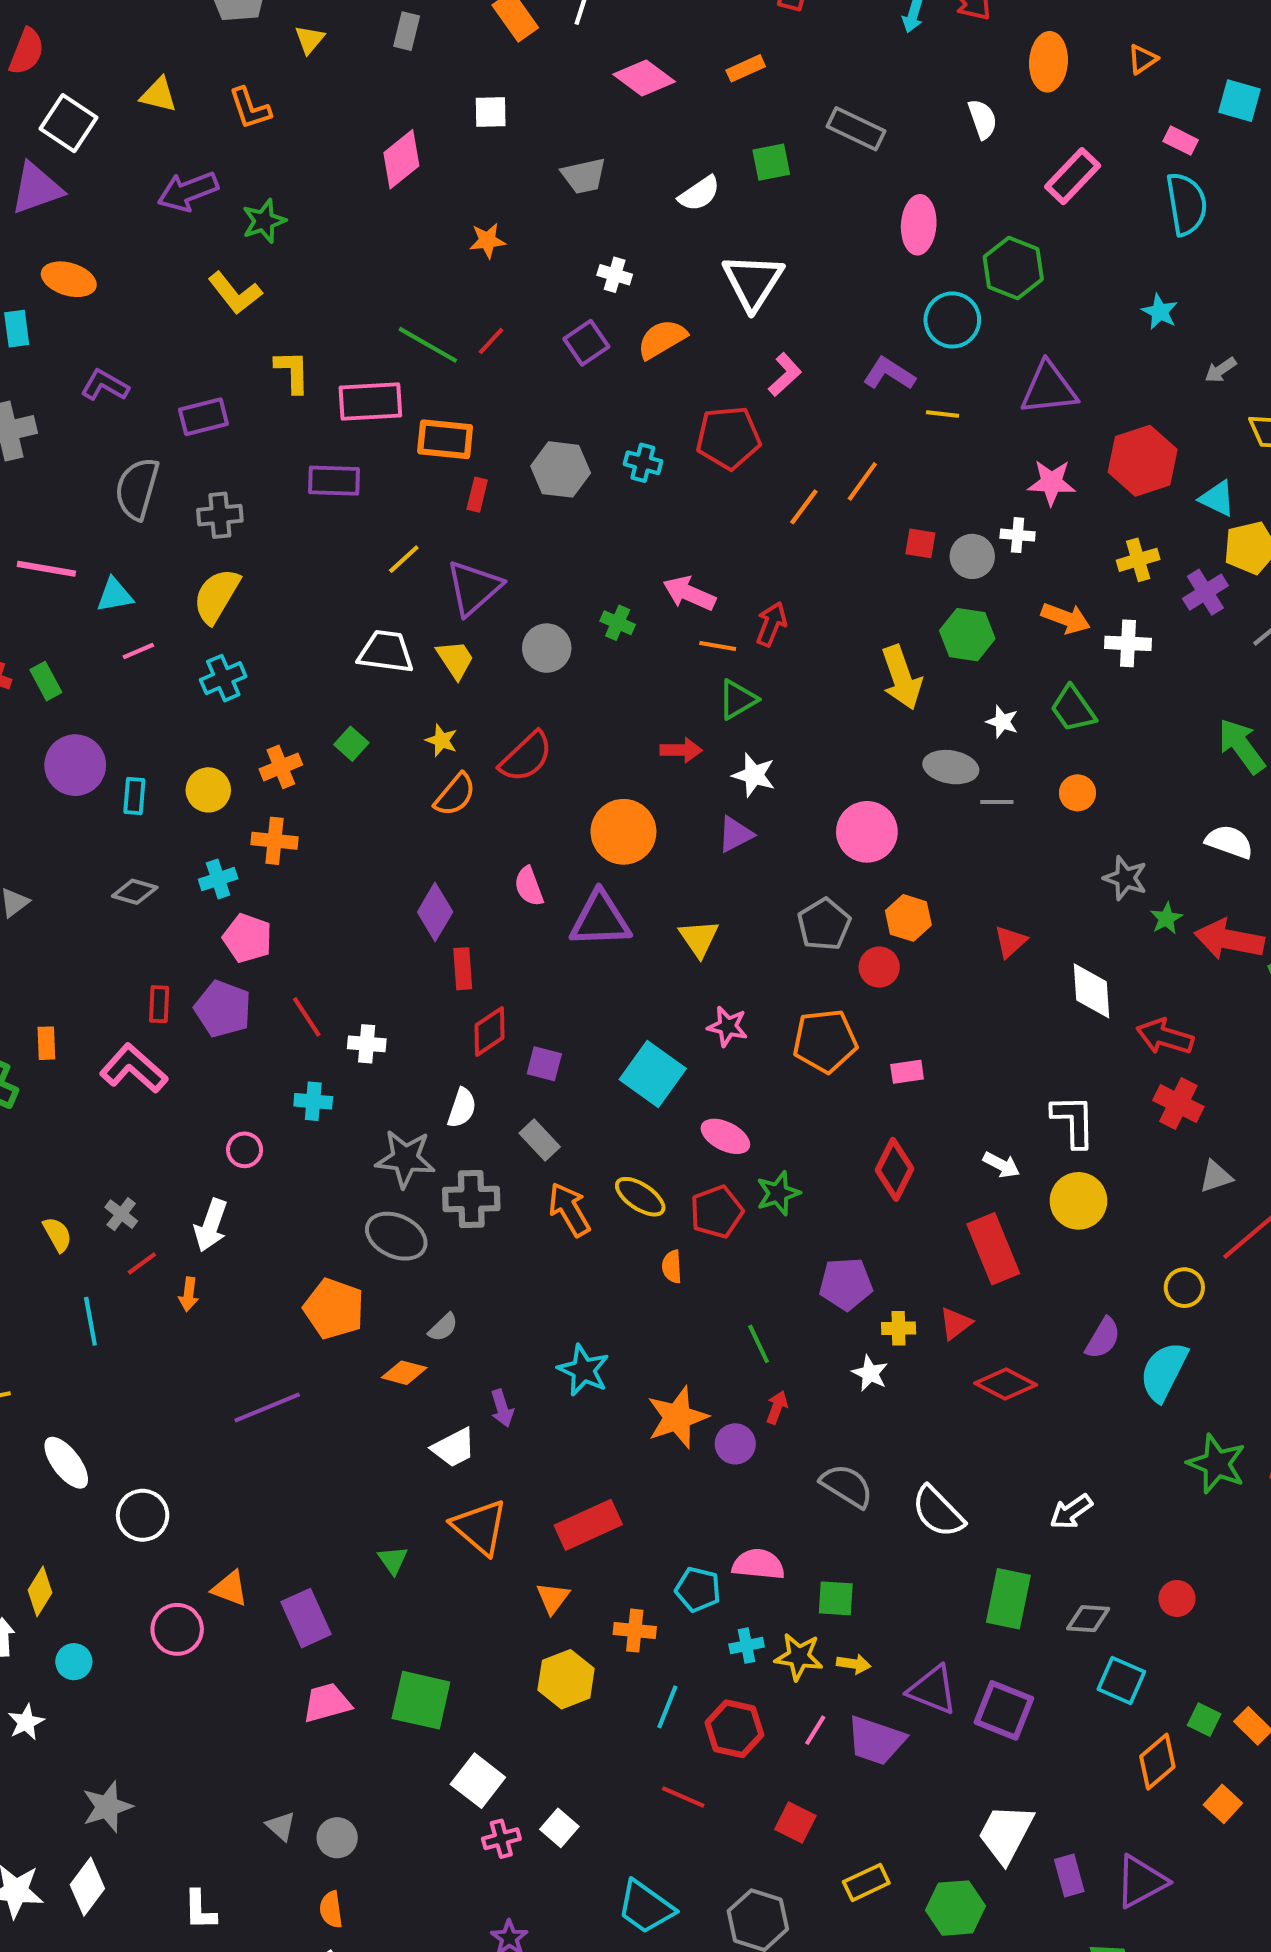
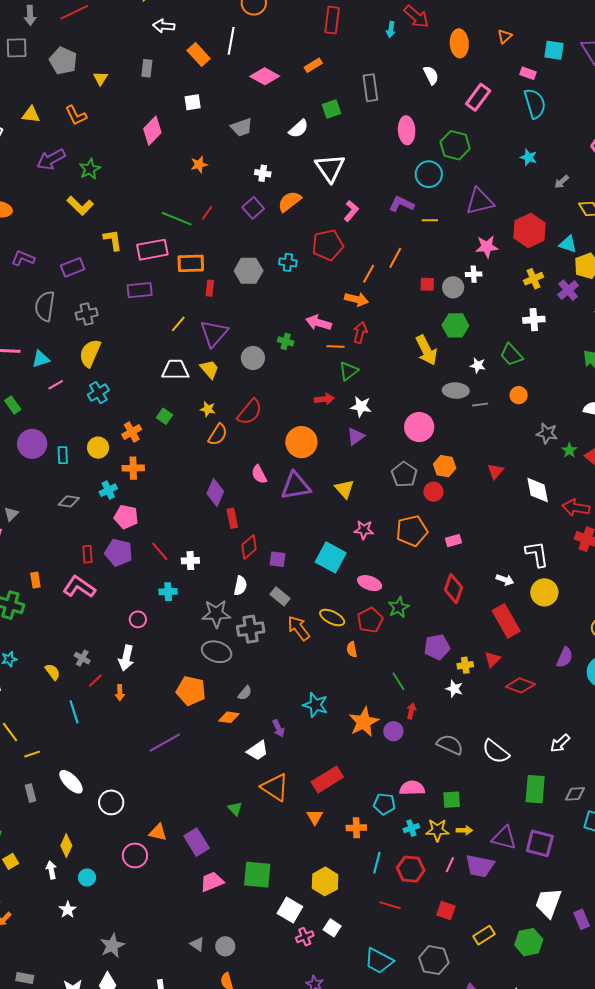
gray rectangle: (856, 129) -> (370, 88), turned 64
orange arrow: (1066, 618) -> (356, 299), moved
yellow hexagon: (566, 1679) -> (325, 881), moved

